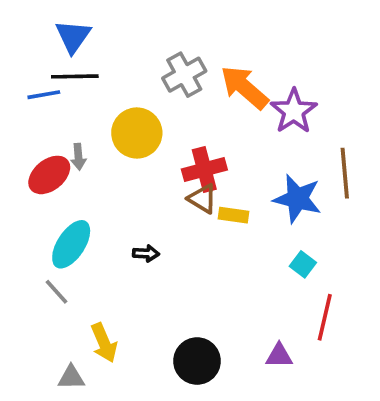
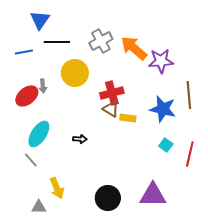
black line: (75, 76) -> (57, 42), moved
purple star: (294, 111) -> (161, 61), turned 30
red line: (325, 317) -> (190, 154), moved
purple triangle: (279, 356) -> (153, 195), size x1.8

